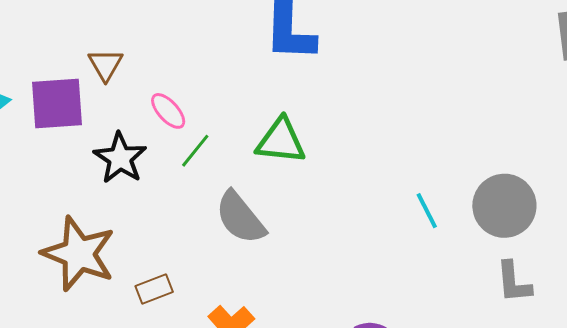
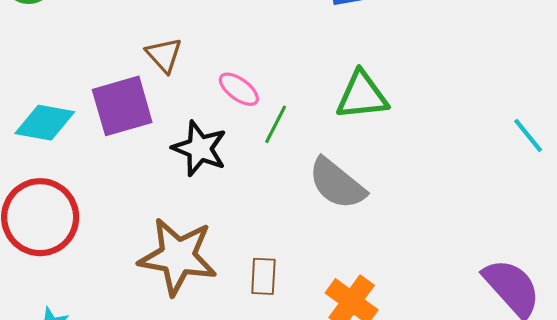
brown rectangle: (154, 289) -> (263, 276), turned -54

